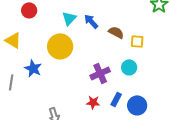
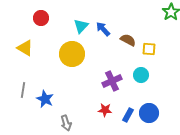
blue star: (33, 68) -> (45, 99), moved
blue rectangle: (116, 99) -> (128, 115), moved

